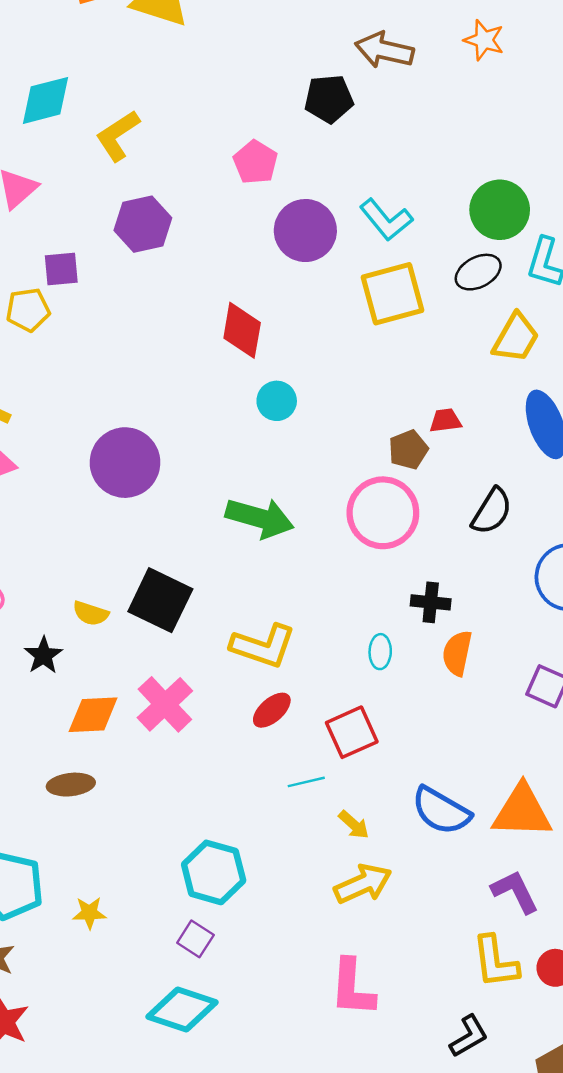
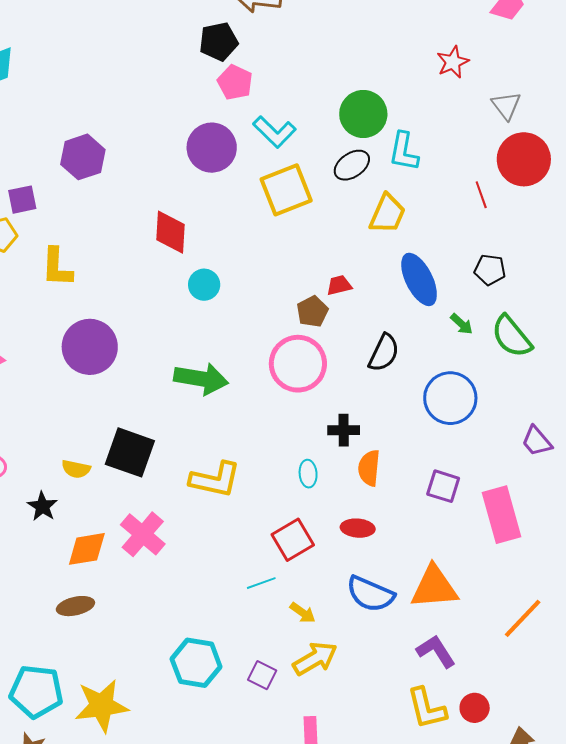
yellow L-shape: (118, 136) -> (57, 267), moved, turned -48
pink pentagon: (255, 162) -> (235, 82), moved
red ellipse: (272, 710) -> (358, 528), moved, turned 52
yellow star: (89, 913) -> (102, 706), size x2.0
purple square: (195, 939) -> (262, 675), moved

